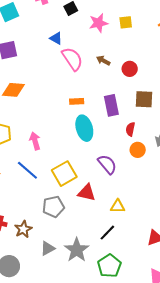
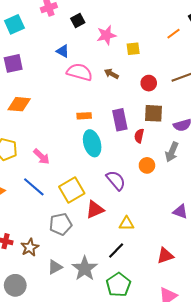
yellow square: (126, 22) -> (133, 49), moved
pink semicircle: (72, 59) -> (80, 72), turned -40
red circle: (130, 69) -> (149, 83), moved
red semicircle: (130, 129) -> (139, 136), moved
pink arrow: (35, 141) -> (42, 157), turned 150
red triangle: (87, 193) -> (95, 210), turned -36

